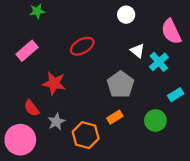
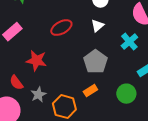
white triangle: (137, 51) -> (97, 26), moved, turned 40

